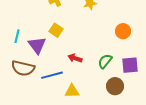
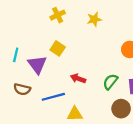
brown semicircle: (23, 68) -> (22, 89), size x0.7

